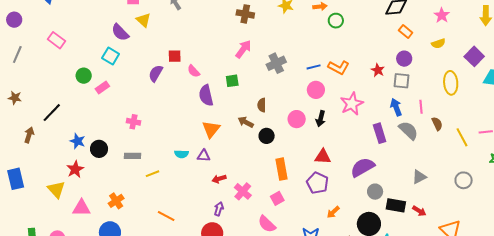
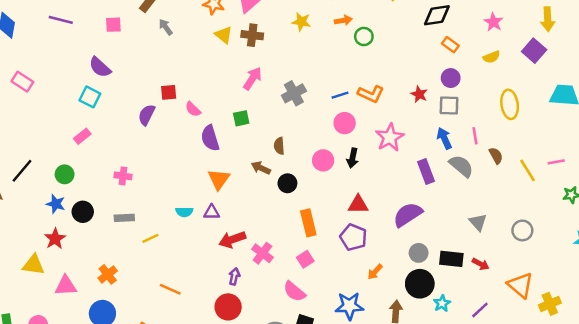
yellow triangle: (143, 20) -> (224, 35), moved
purple square: (474, 56) -> (534, 51), moved
green circle: (84, 76) -> (65, 174), moved
gray triangle: (419, 177) -> (478, 222), turned -42
red arrow: (219, 179) -> (232, 240), size x1.5
gray circle: (464, 180) -> (522, 230), moved
yellow triangle: (56, 189) -> (33, 265), turned -36
gray circle: (375, 192) -> (419, 253), moved

